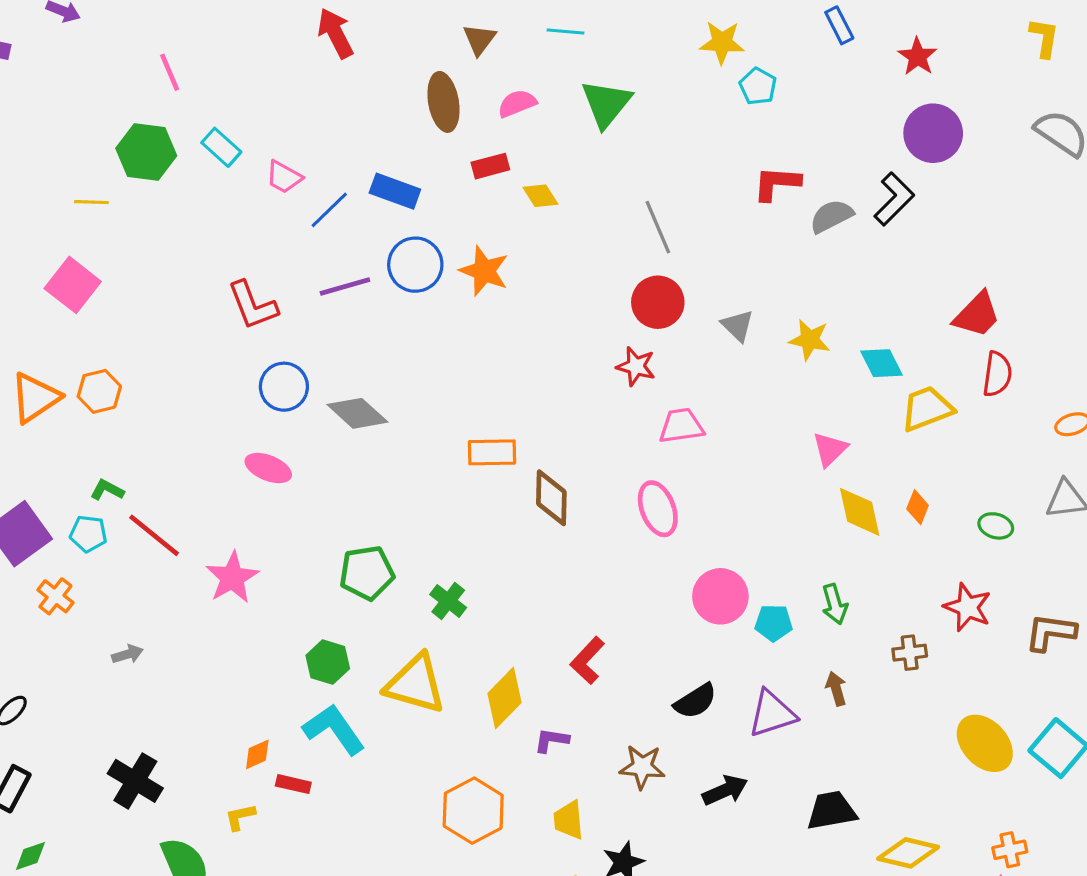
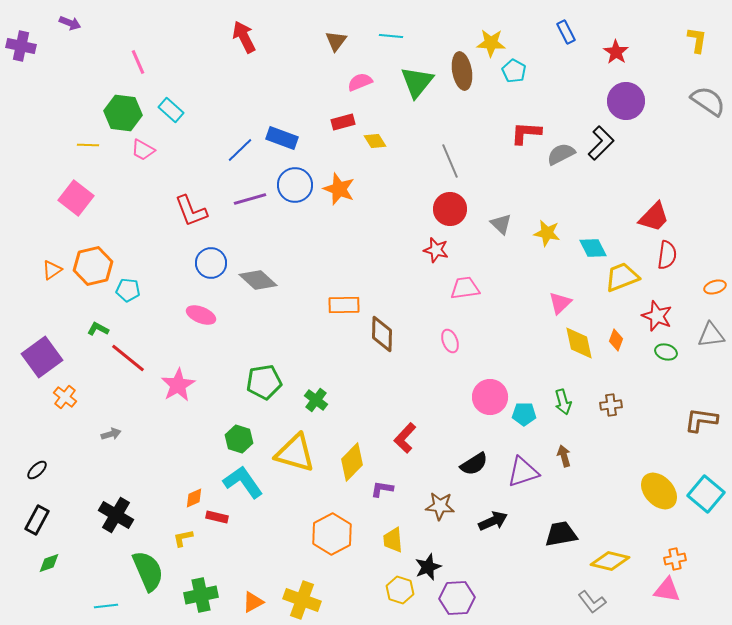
brown ellipse: (443, 102) -> (462, 71), moved
pink trapezoid: (284, 177) -> (143, 150), moved
orange hexagon: (99, 391) -> (93, 266), size x1.4
orange triangle: (35, 398) -> (52, 270), size x0.6
pink ellipse: (658, 509) -> (450, 341), size x0.7
cyan pentagon: (88, 534) -> (128, 290), moved
red star: (968, 607) -> (657, 316), moved
brown cross: (910, 653) -> (611, 405), moved

